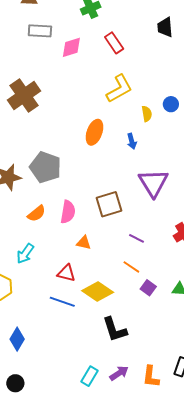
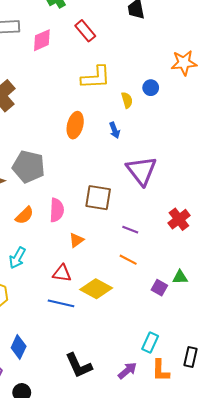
yellow L-shape: (119, 89) -> (96, 77), turned 32
brown square: (109, 204) -> (98, 198), turned 32
orange triangle: (84, 243) -> (76, 240), turned -42
purple square: (148, 288) -> (159, 288), moved
black L-shape: (115, 329) -> (79, 365), moved
cyan rectangle: (90, 376) -> (150, 343), moved

